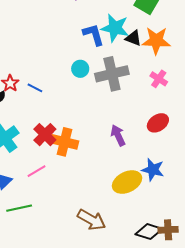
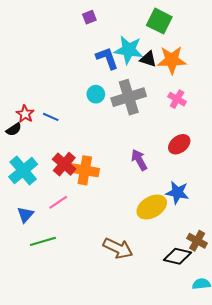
brown cross: (168, 230) -> (197, 241), moved, turned 36

